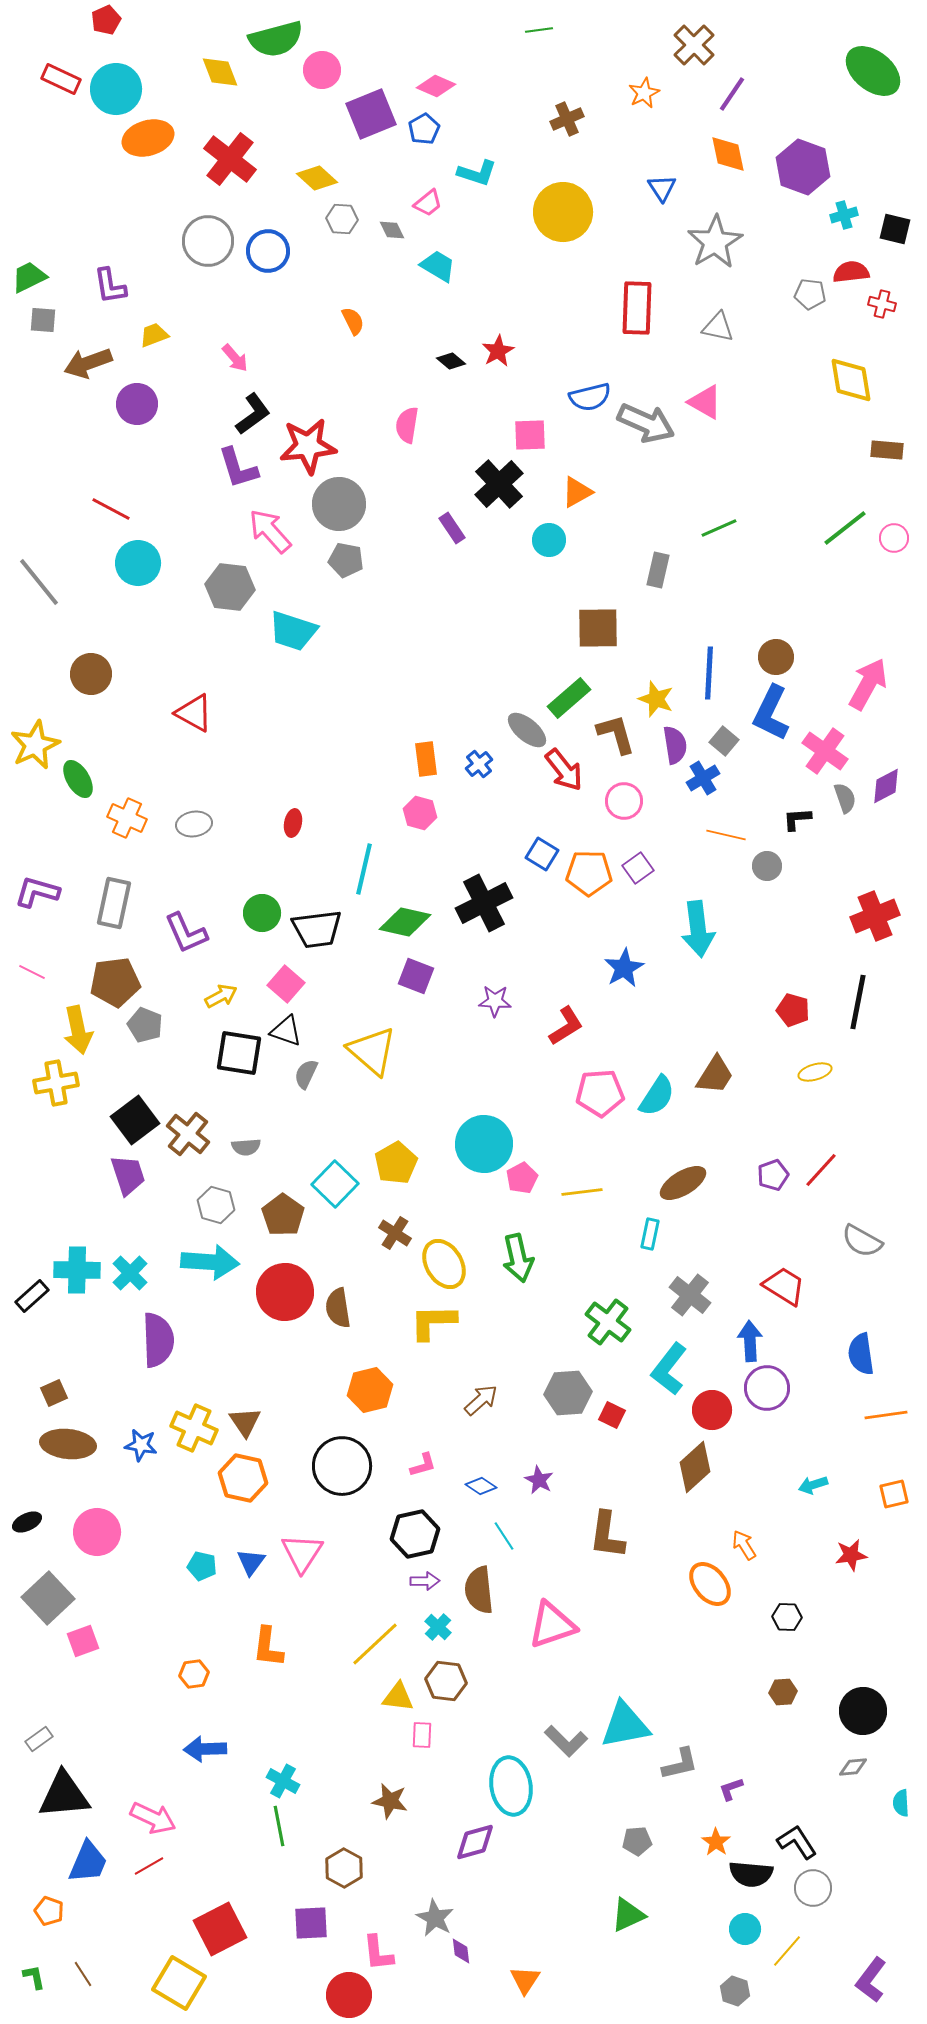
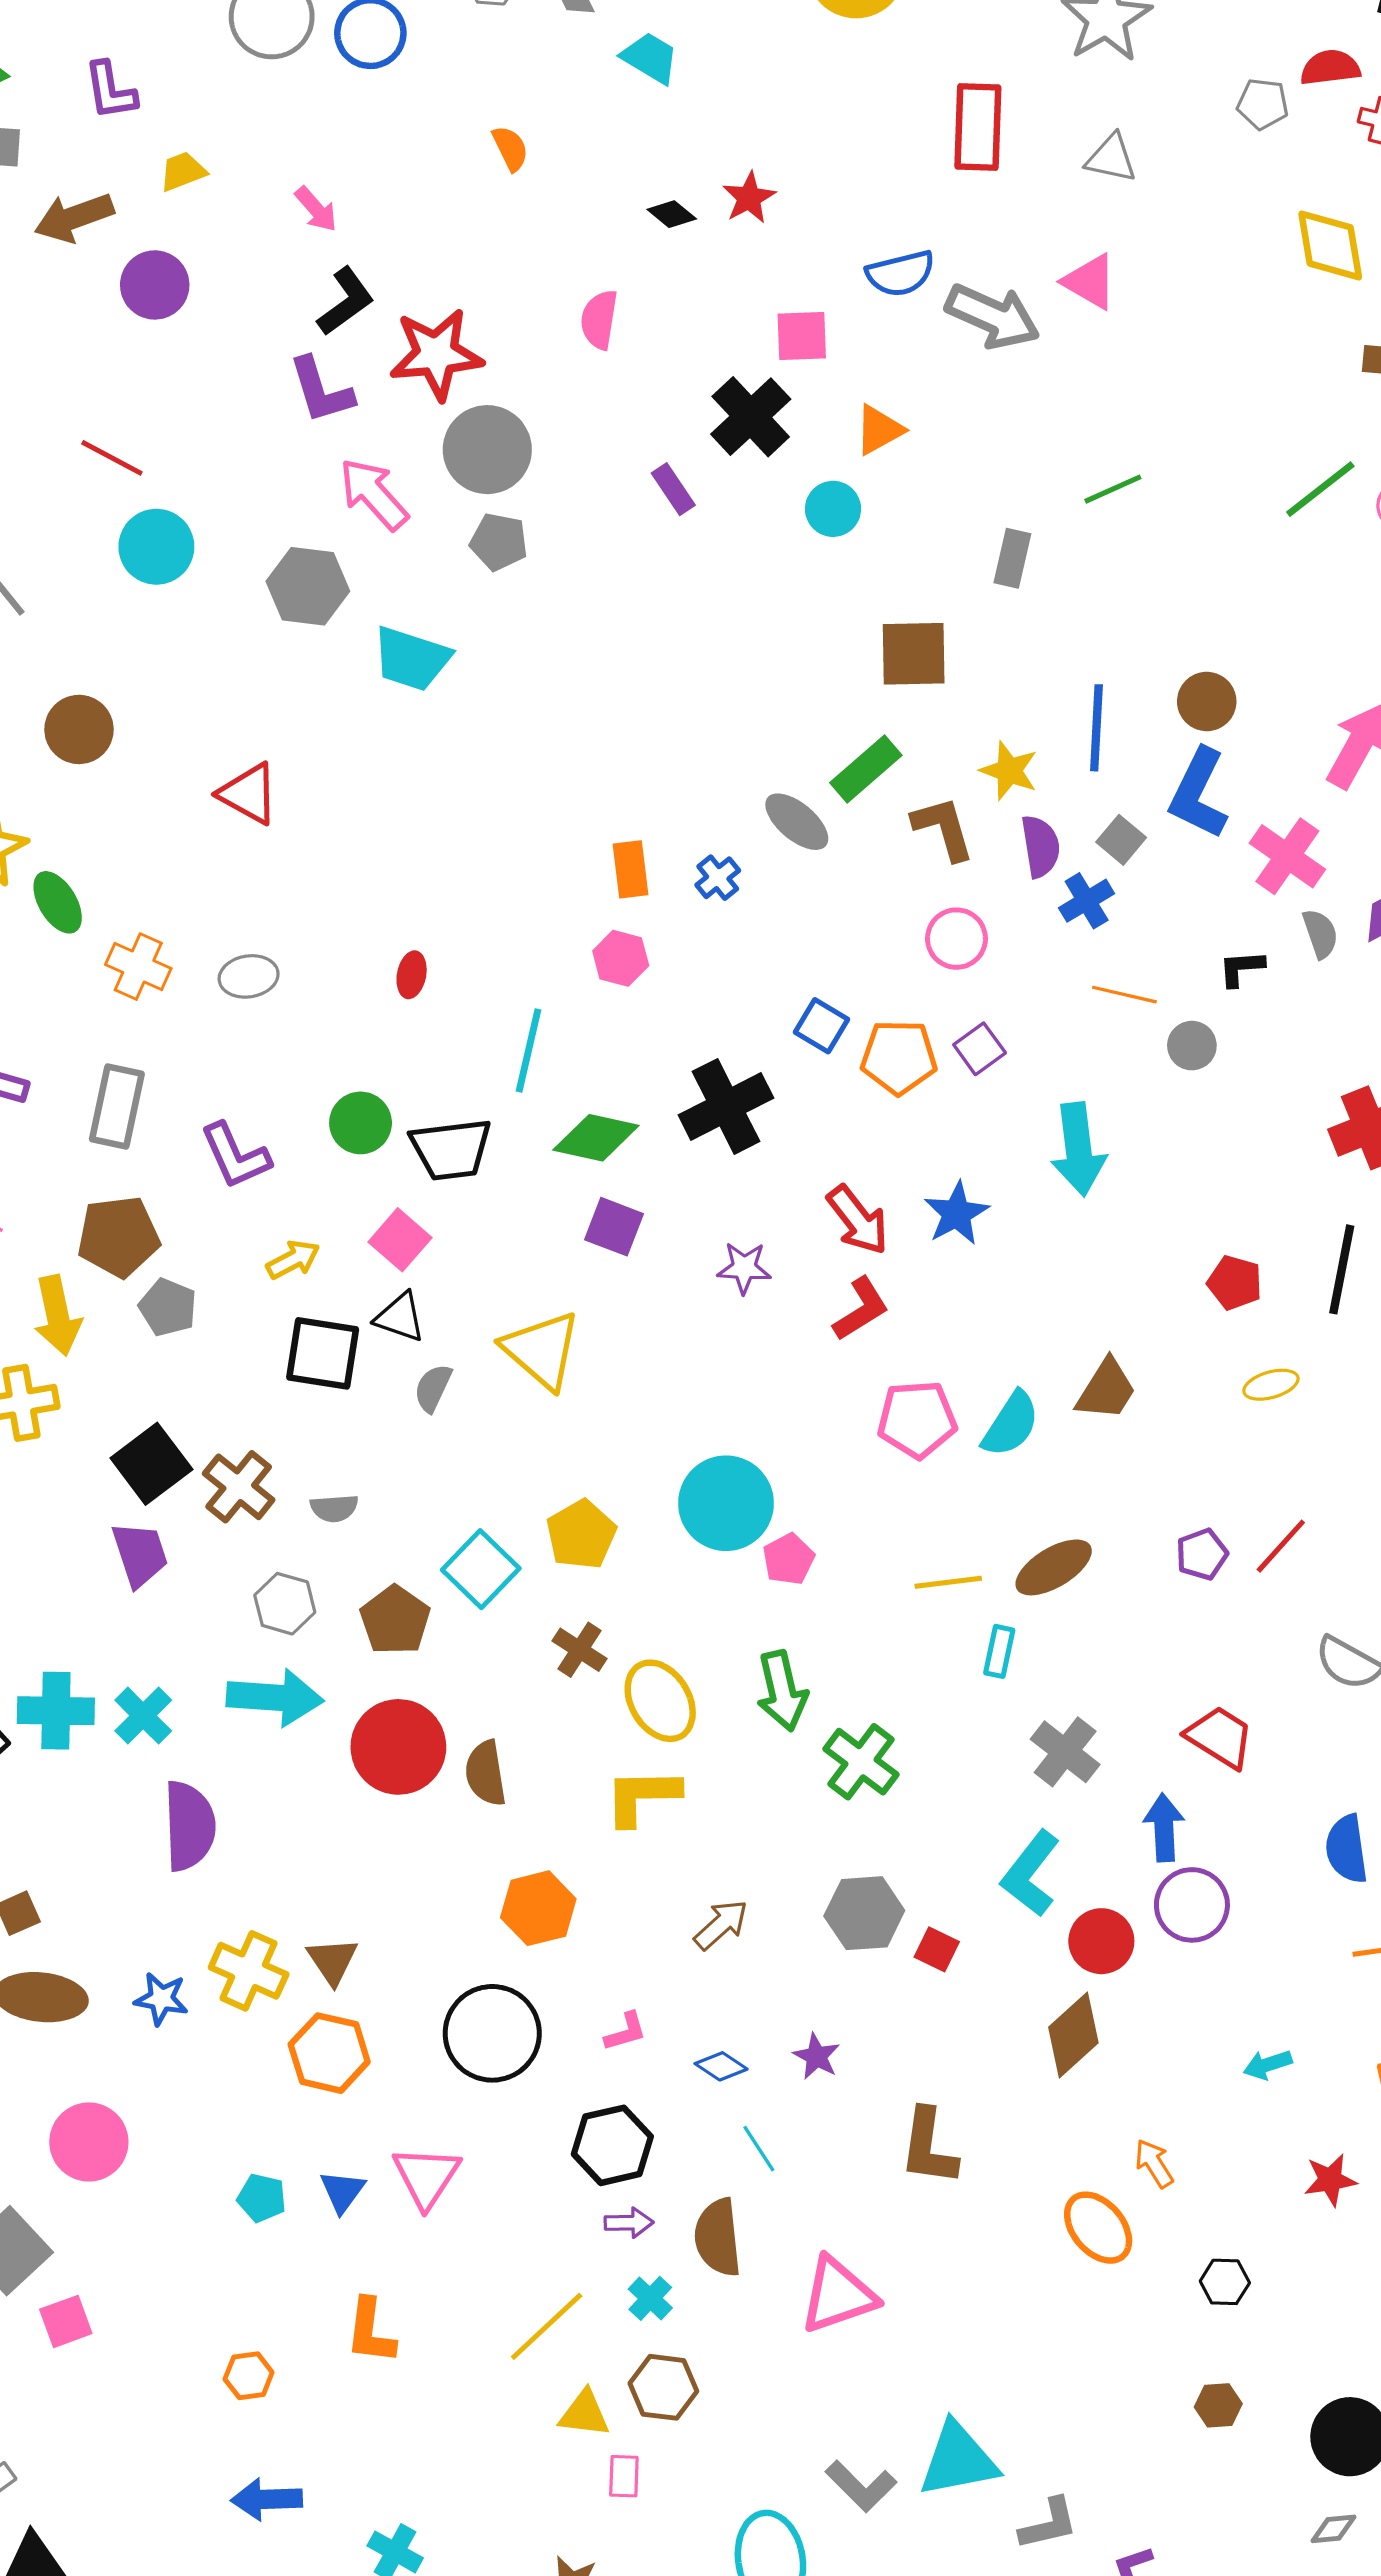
red arrow: (564, 770) -> (858, 1220), moved
yellow line: (582, 1192) -> (948, 1582), moved
green cross: (608, 1322) -> (861, 1762), moved

